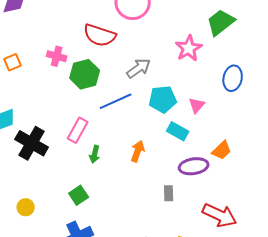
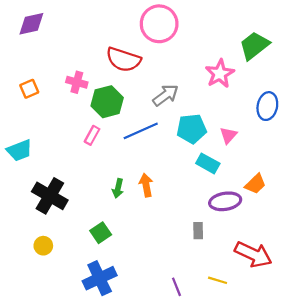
pink rectangle: (78, 130) -> (92, 135), moved, size x0.7
black cross: (32, 143) -> (50, 196), moved
orange arrow: (138, 151) -> (146, 185), moved, turned -30

